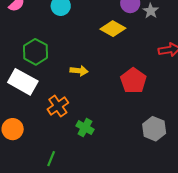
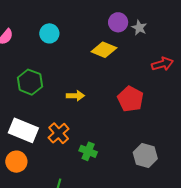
white rectangle: (23, 82) -> (23, 130), moved
gray hexagon: (154, 129) -> (145, 156), moved

